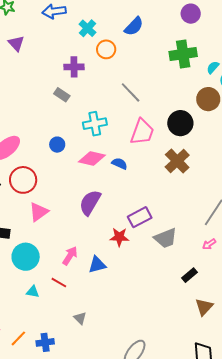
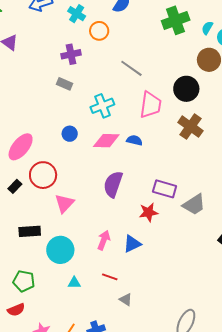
purple rectangle: (140, 217) -> (165, 189), turned 55
red line: (59, 283) -> (110, 277), moved

